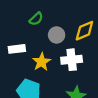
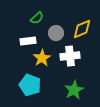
white rectangle: (17, 49) -> (28, 41), moved

